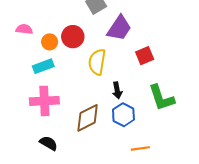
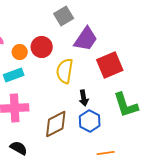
red square: (145, 56) -> (110, 65), size x1.5

